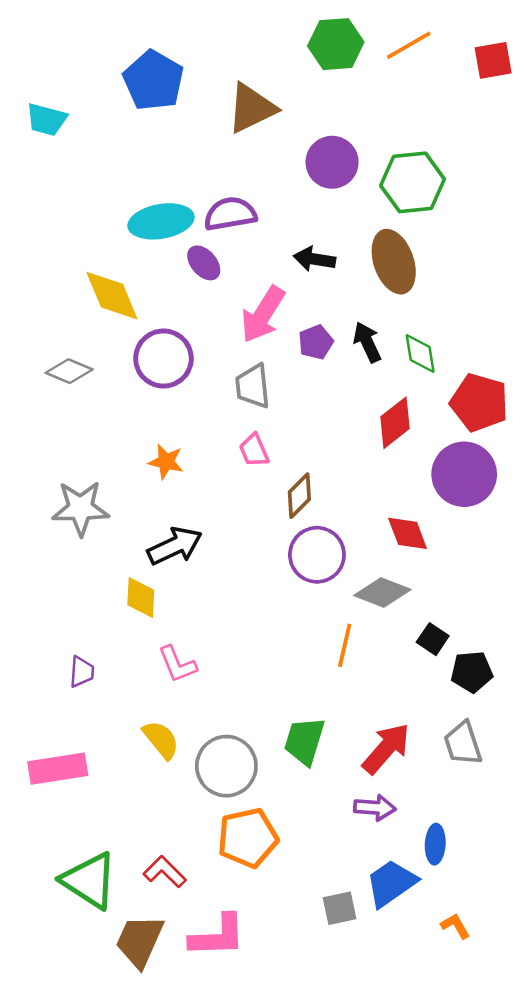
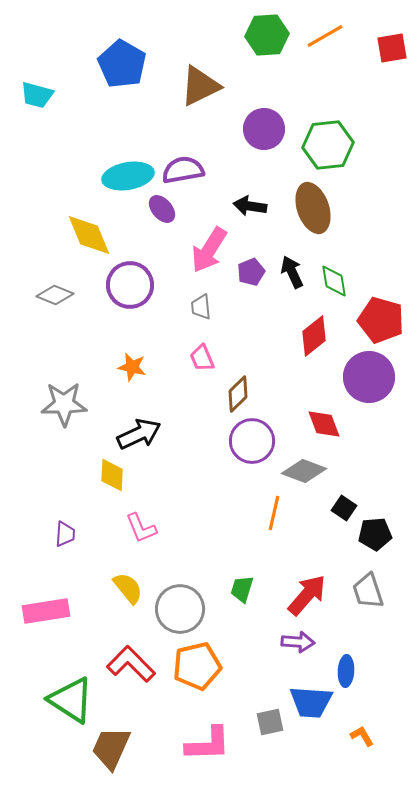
gray trapezoid: (253, 386) -> (201, 307), size x0.7
green trapezoid: (304, 741) -> (242, 589), size x0.7
red L-shape: (165, 872) -> (131, 664), moved, size x1.4
blue trapezoid: (391, 883) -> (311, 702), turned -141
pink L-shape: (218, 936) -> (208, 744), moved

